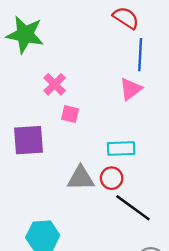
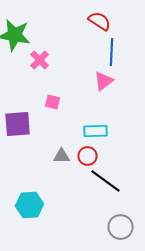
pink cross: (55, 84) -> (40, 60), moved
gray triangle: (81, 178) -> (62, 156), size x0.7

